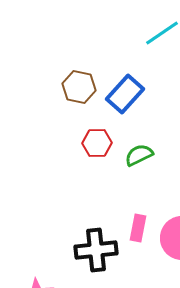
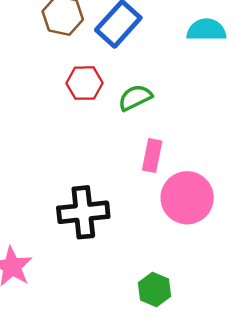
pink rectangle: (138, 228) -> (152, 156), moved

